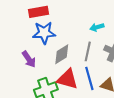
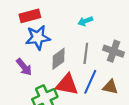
cyan arrow: (97, 27) -> (85, 21), moved
blue line: (89, 78) -> (90, 82), turned 45

